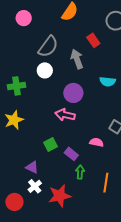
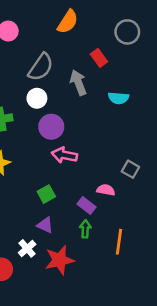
cyan semicircle: (108, 82) -> (118, 98), moved
purple circle: (73, 93) -> (51, 127), moved
purple rectangle: (71, 154) -> (86, 206), moved
purple triangle: (32, 167) -> (45, 225), moved

